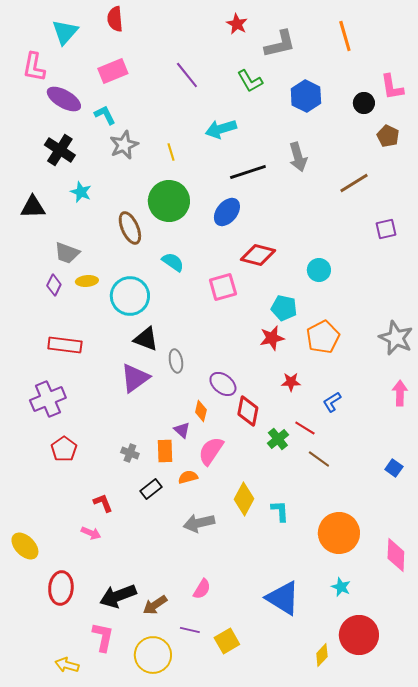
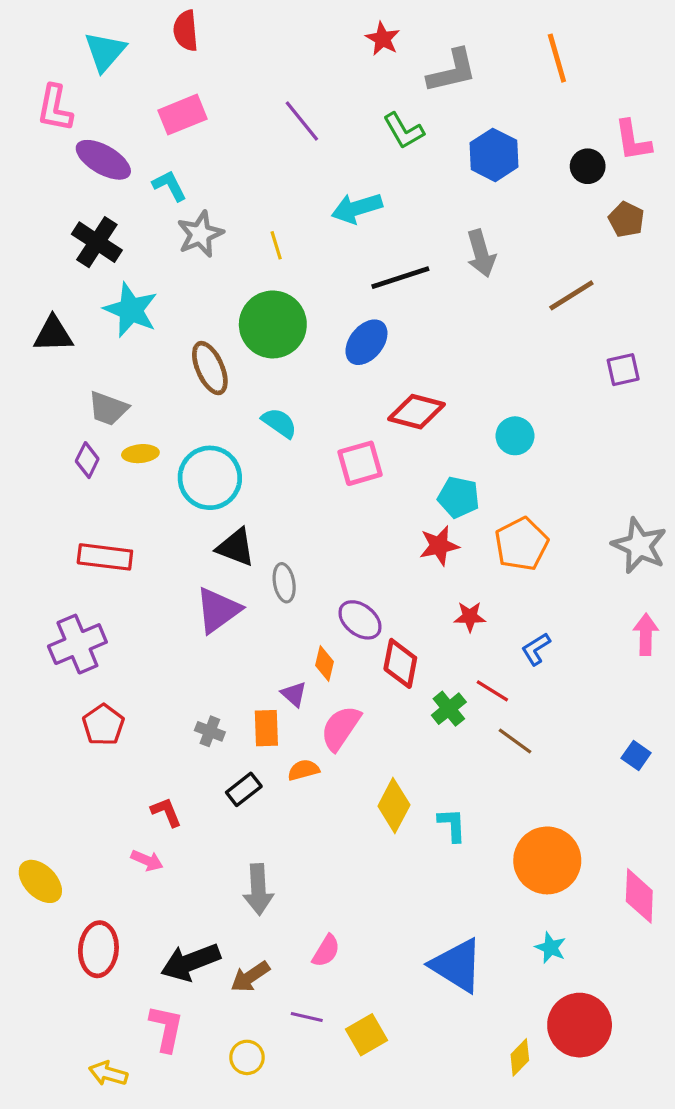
cyan star: (81, 192) -> (131, 310), size x1.6
gray arrow: (199, 523) -> (258, 889), moved, turned -80
yellow circle: (153, 655) -> (247, 1057), size x0.6

